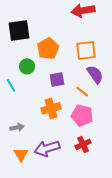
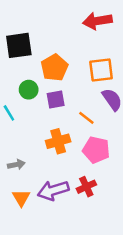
purple square: (57, 79) -> (56, 99), moved
orange line: (82, 91) -> (86, 118), moved
red cross: (83, 144) -> (86, 187), moved

